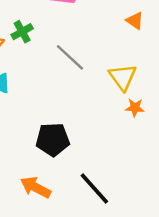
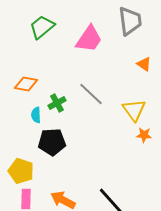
green cross: (22, 32) -> (57, 103), moved
black pentagon: (53, 140) -> (52, 142), moved

